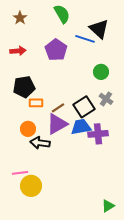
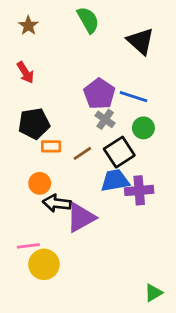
blue line: (85, 39) -> (133, 97), moved
purple pentagon: (56, 50) -> (99, 94), moved
red arrow: (18, 51) -> (25, 72), turned 63
green circle: (101, 72) -> (143, 128), moved
gray cross: (106, 99) -> (105, 119), moved
purple triangle: (57, 124) -> (81, 217), moved

